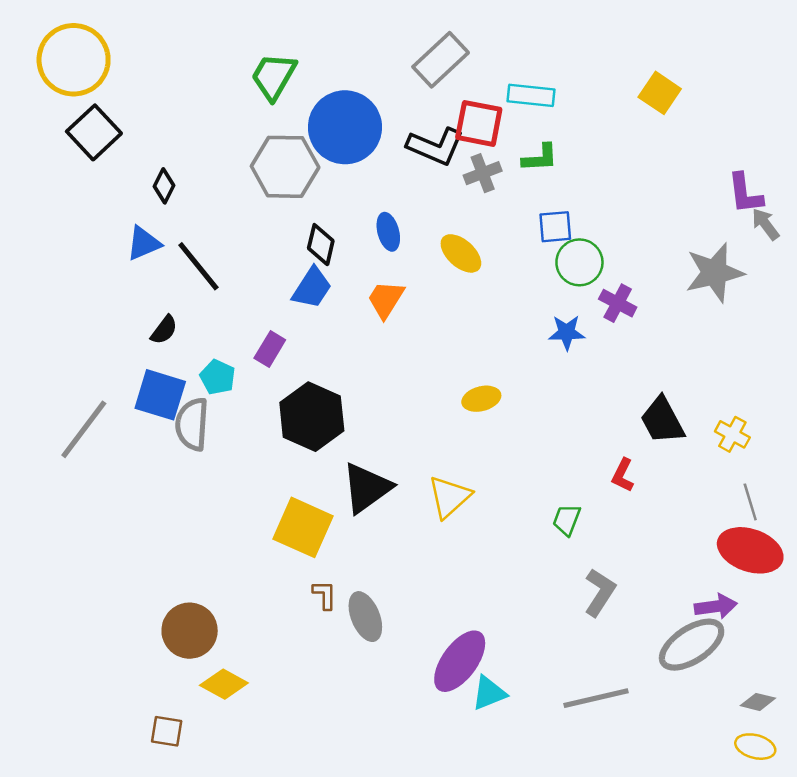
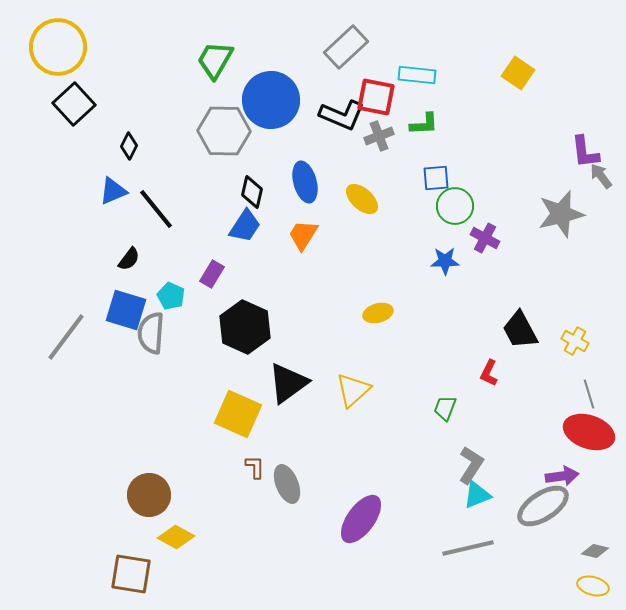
blue ellipse: (388, 232) -> (305, 182), size x1.4
cyan triangle: (489, 693) -> (477, 495), moved
brown square: (167, 731) -> (131, 574), size x1.6

